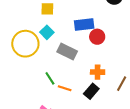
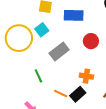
blue rectangle: (84, 25) -> (74, 15), moved
gray rectangle: (67, 51) -> (59, 52), turned -72
orange line: (65, 88) -> (61, 94), moved

